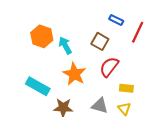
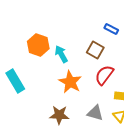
cyan rectangle: (38, 86) -> (15, 81), moved, turned 30

